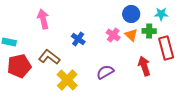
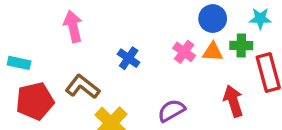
orange triangle: (131, 35) -> (213, 52), turned -40

